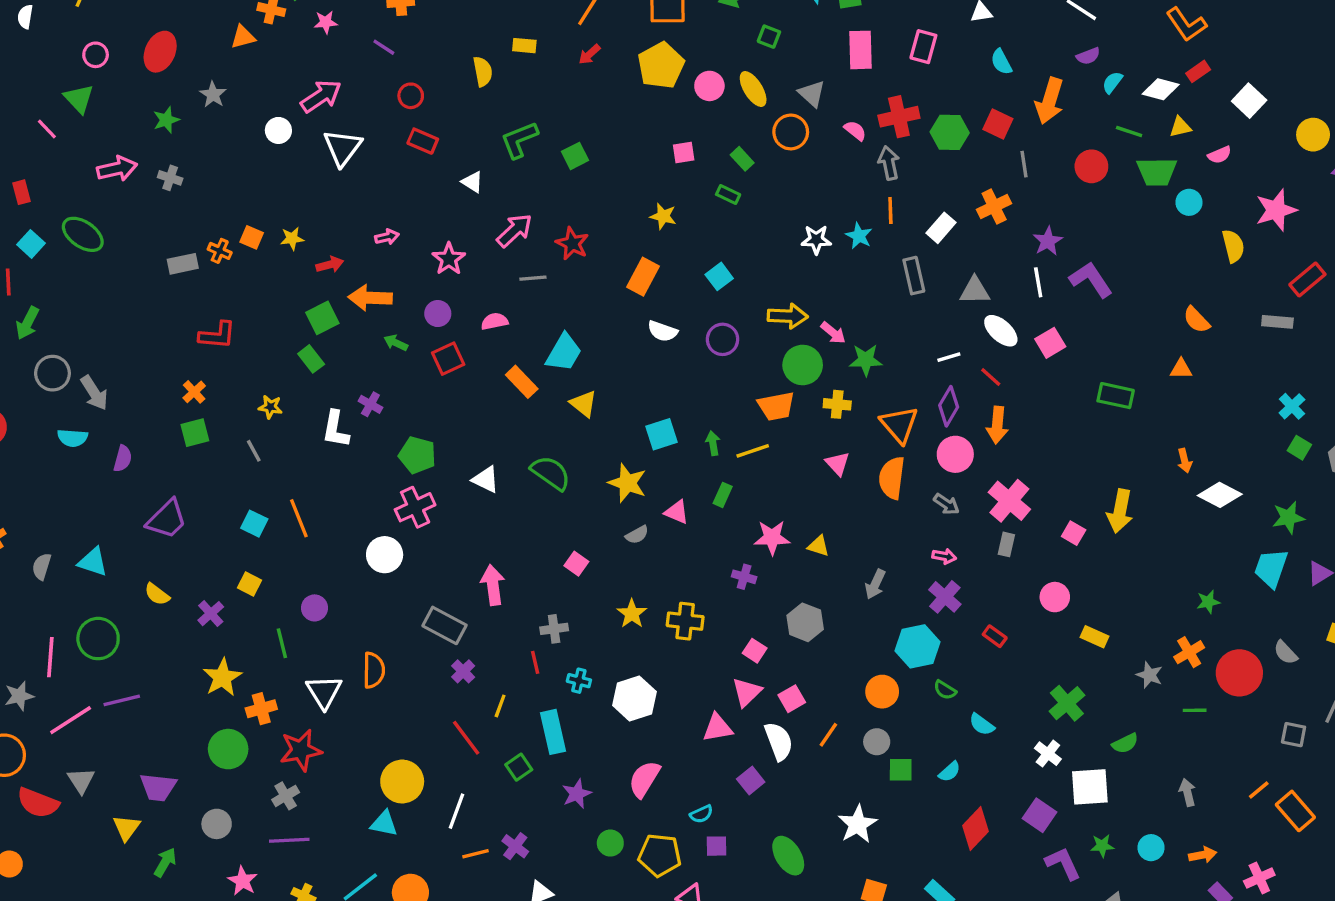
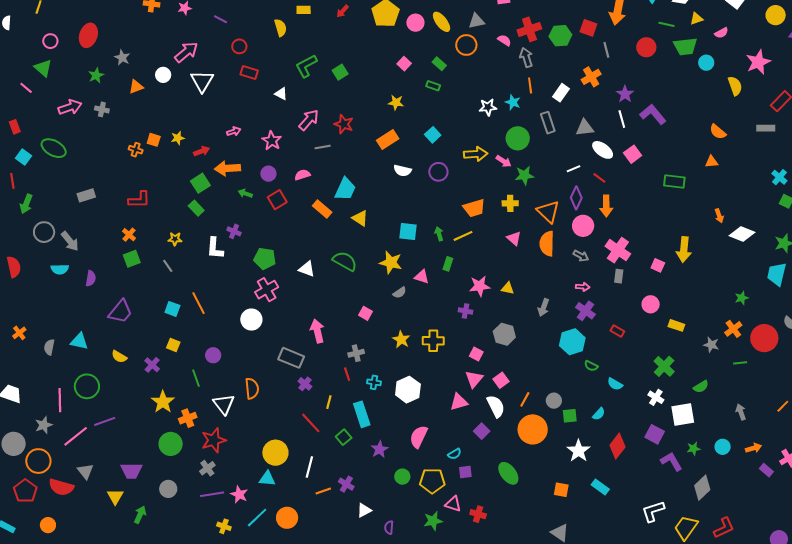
orange triangle: (243, 37) -> (136, 87), moved
gray triangle: (812, 94) -> (477, 21), turned -48
pink square: (684, 152) -> (404, 64), turned -32
gray rectangle: (183, 264) -> (86, 195), moved
orange rectangle: (643, 277) -> (388, 139), turned 35
green circle: (803, 365) -> (518, 138), moved
cyan square: (661, 434) -> (408, 232), turned 30
orange circle: (882, 692) -> (533, 429), moved, size x1.5
white star: (858, 824) -> (579, 451), moved
pink star: (243, 881) -> (239, 494), moved

